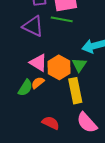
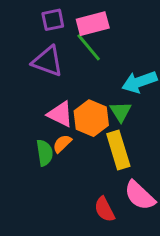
green line: (62, 19) -> (89, 47), turned 45
green semicircle: (25, 88) -> (45, 153), turned -36
red semicircle: (51, 123) -> (104, 209), moved, turned -138

